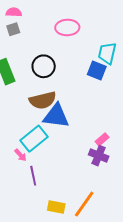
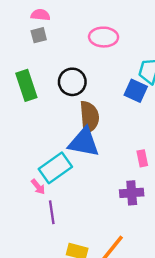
brown semicircle: (43, 100) -> (89, 117), moved, turned -84
pink rectangle: (102, 139) -> (142, 158), moved, turned -64
purple cross: (99, 156) -> (132, 193), turned -30

